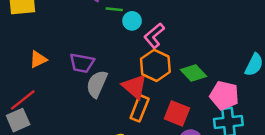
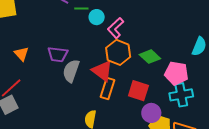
orange triangle: (38, 59) -> (22, 54), turned -42

